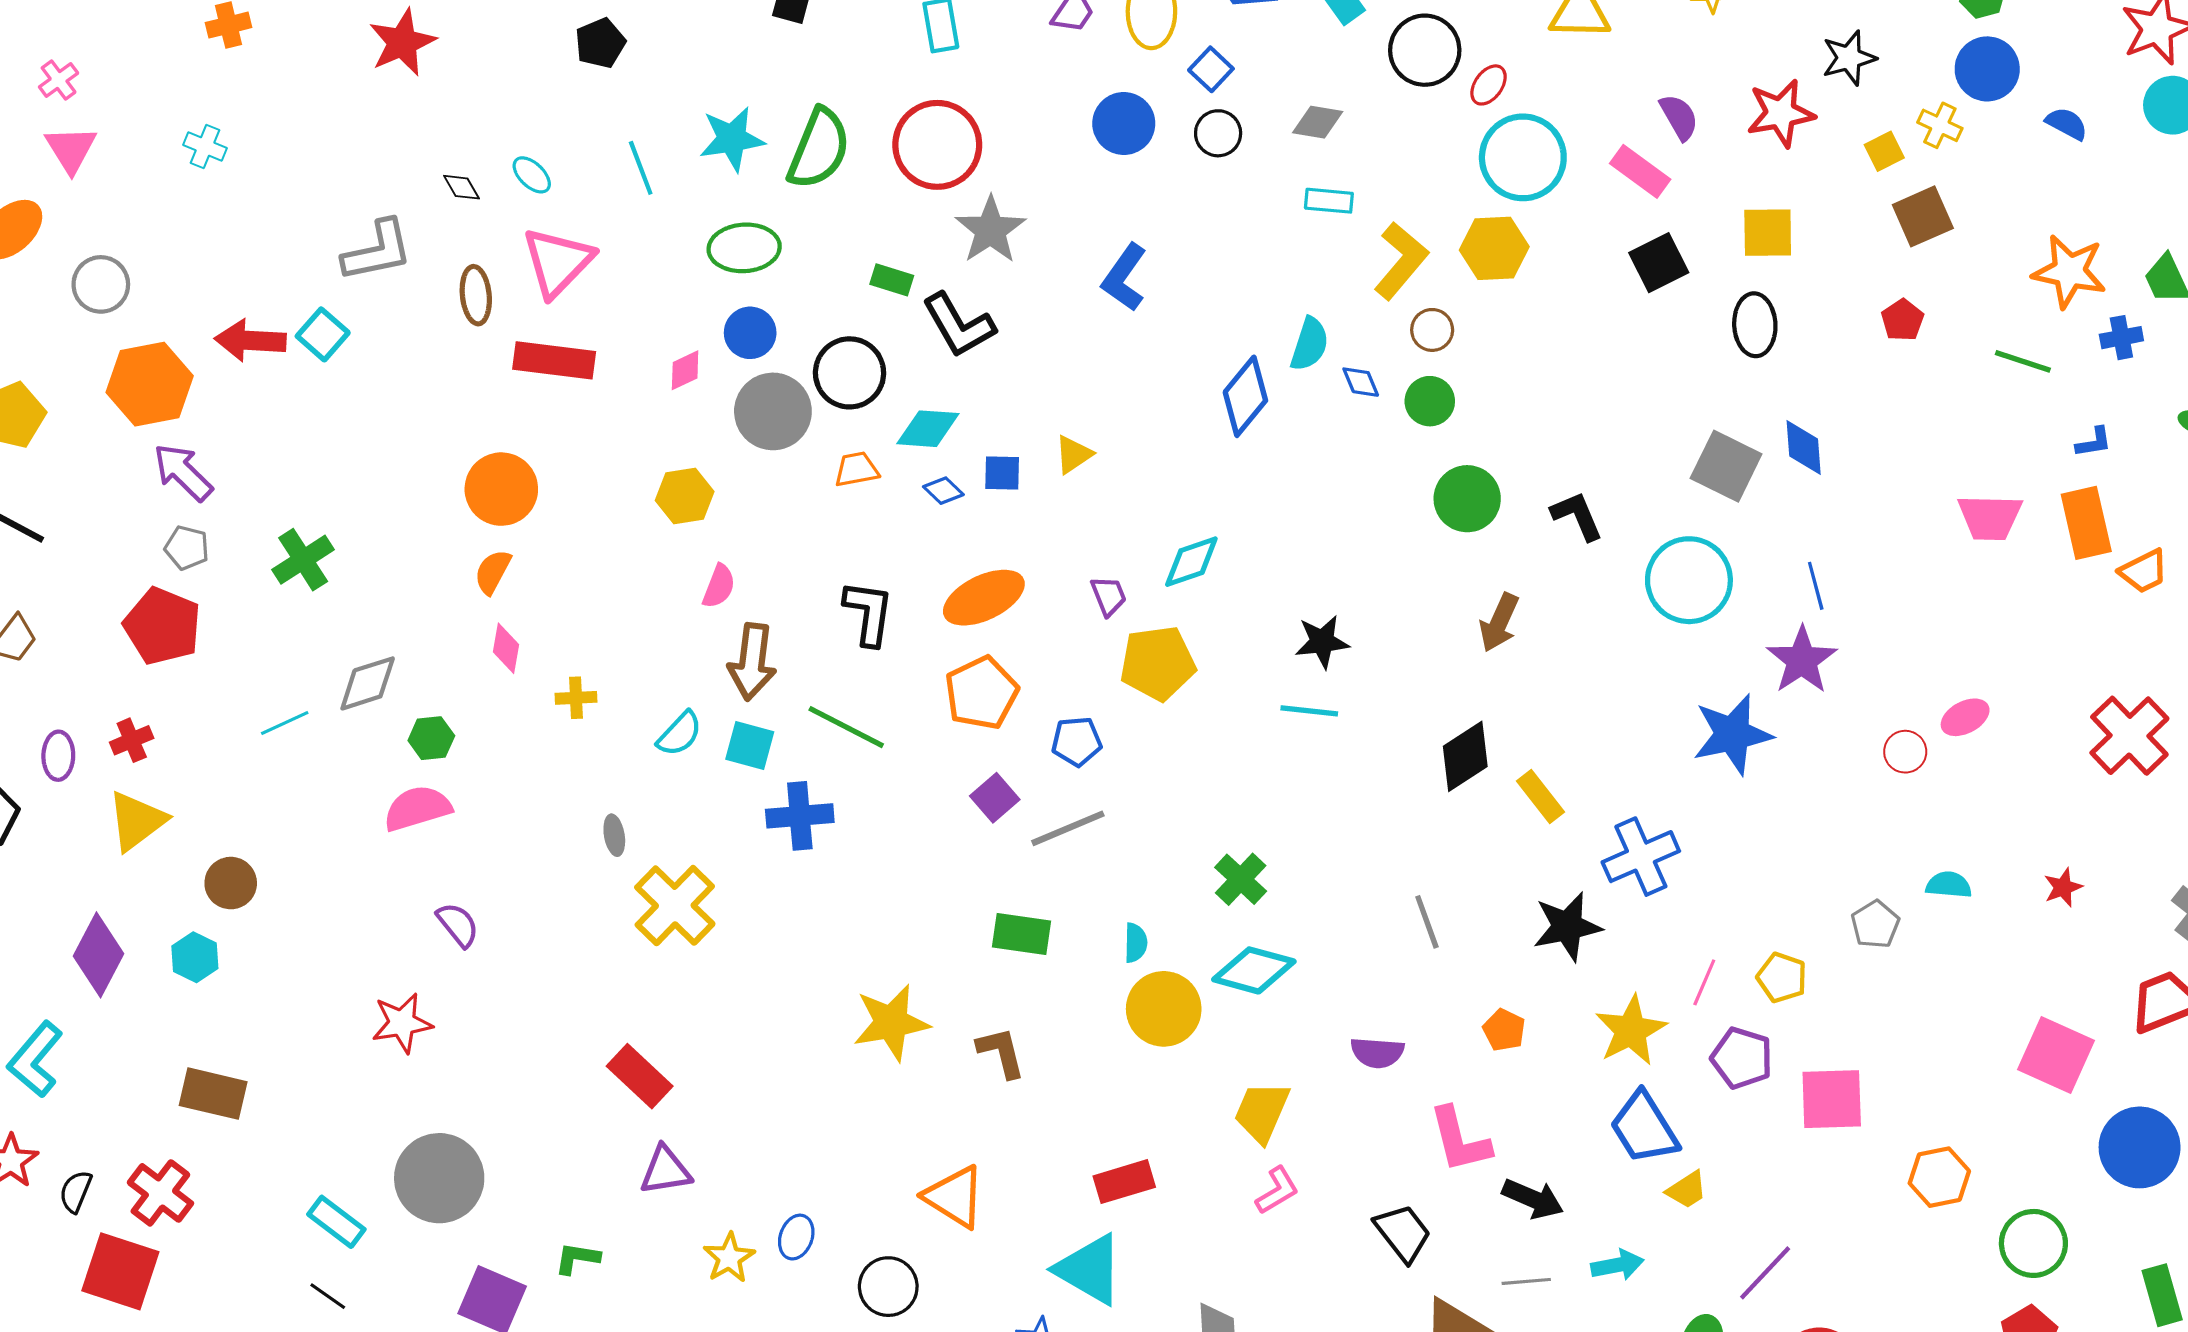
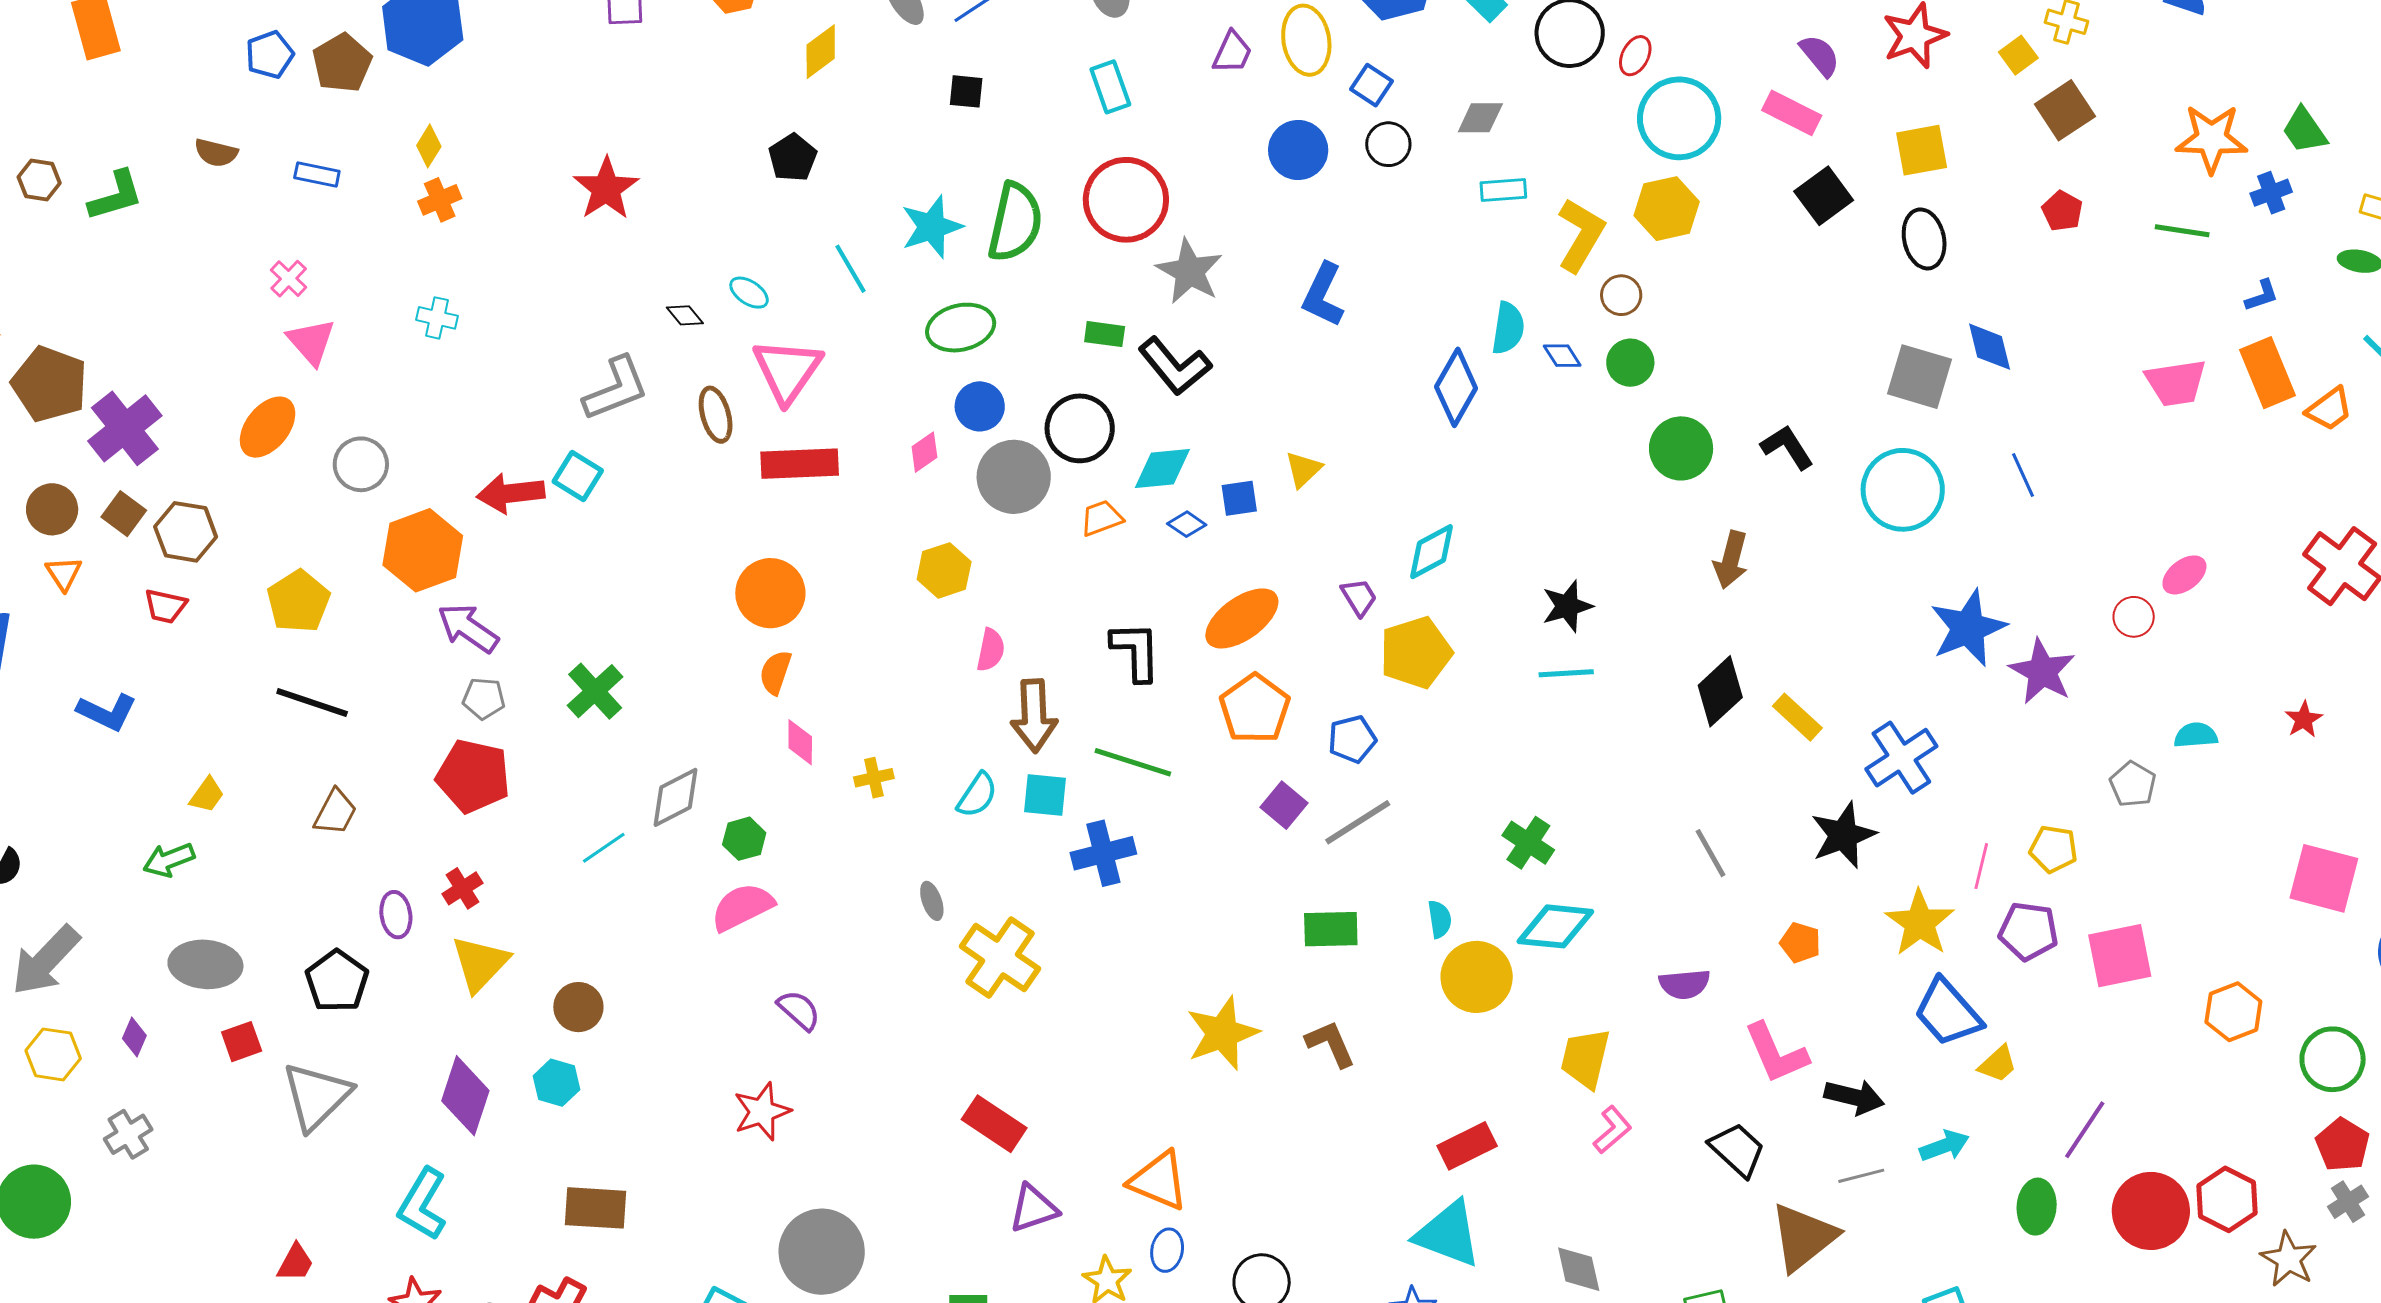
purple star: (1802, 660) -> (2042, 671), moved
orange triangle: (955, 1197) -> (1159, 1181), moved

